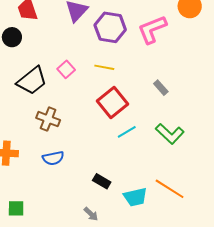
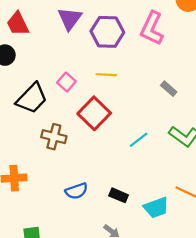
pink L-shape: (152, 29) -> (152, 28), turned -36
red square: (112, 102) -> (94, 113), moved
blue semicircle: (53, 158) -> (76, 191), moved

